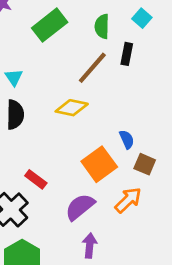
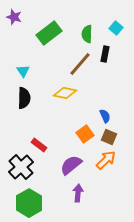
orange square: (99, 164) -> (85, 134), size x0.7
brown square: (145, 164) -> (109, 137), moved

